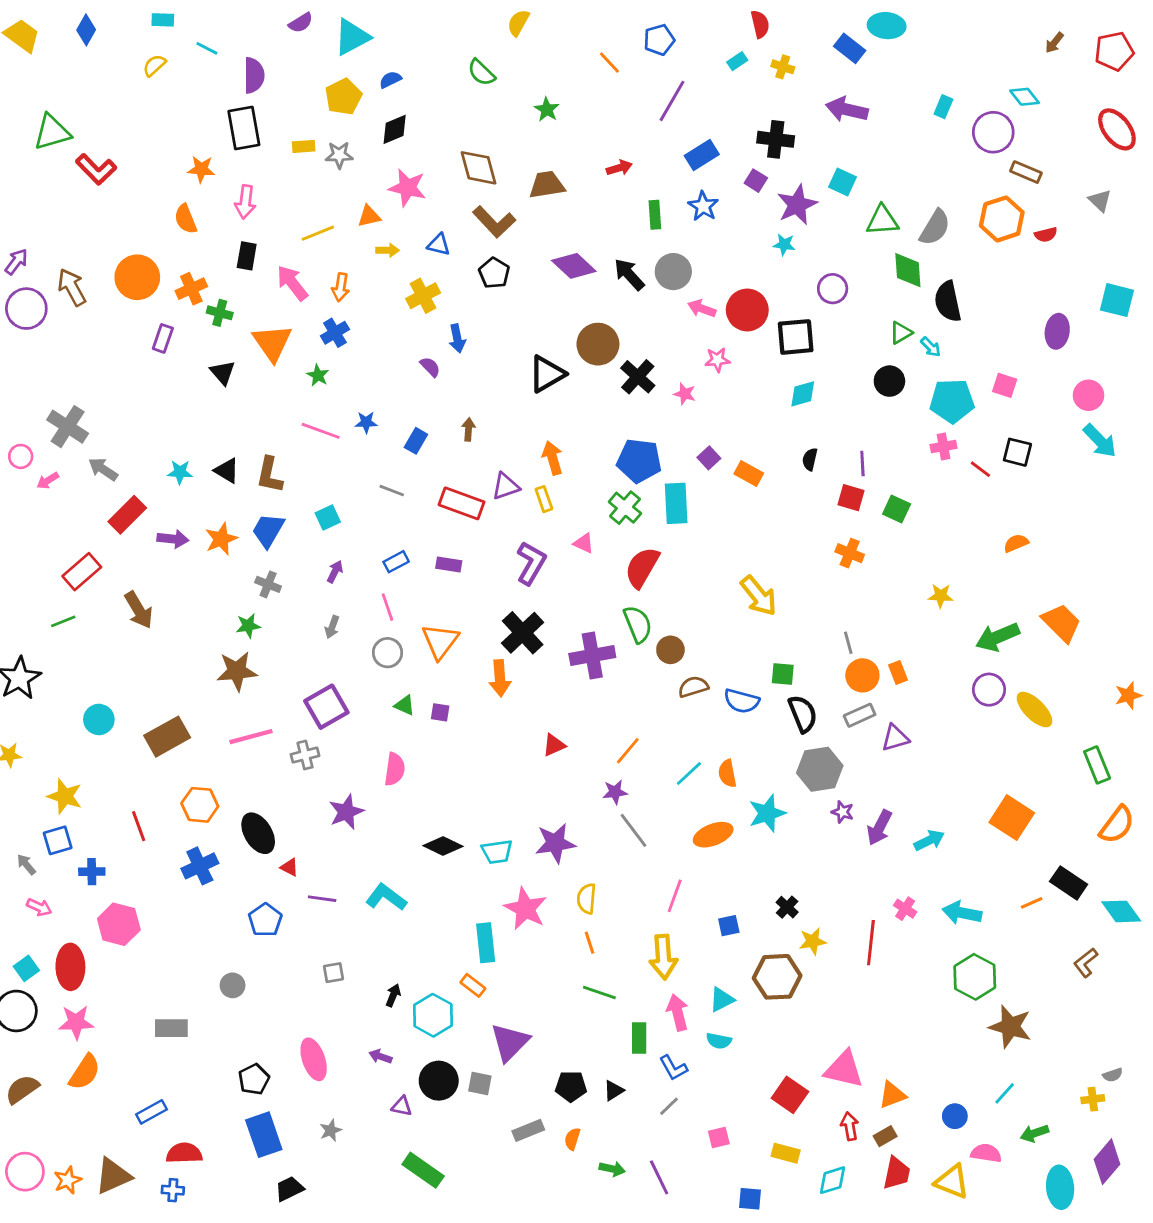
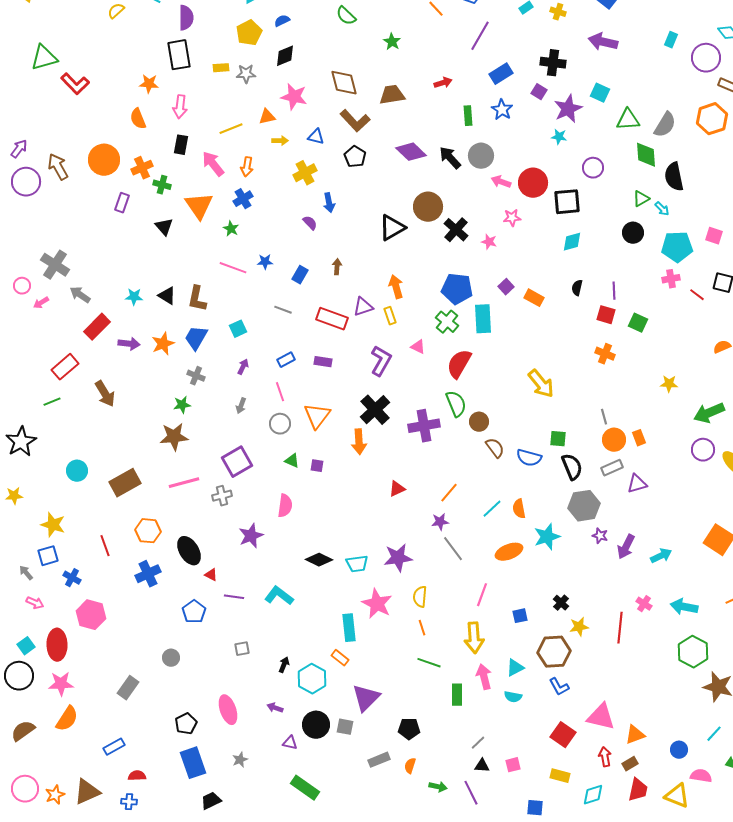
brown semicircle: (693, 687) -> (495, 448), turned 70
blue cross: (92, 872) -> (72, 578), turned 30
gray rectangle: (171, 1028) -> (128, 688), turned -55
blue L-shape: (673, 1068) -> (559, 687), moved
black triangle: (614, 1091) -> (482, 766), moved, turned 35
red semicircle: (184, 1153) -> (137, 776), size x0.7

